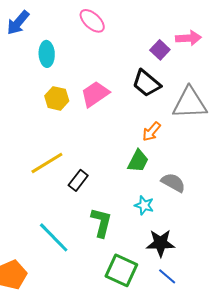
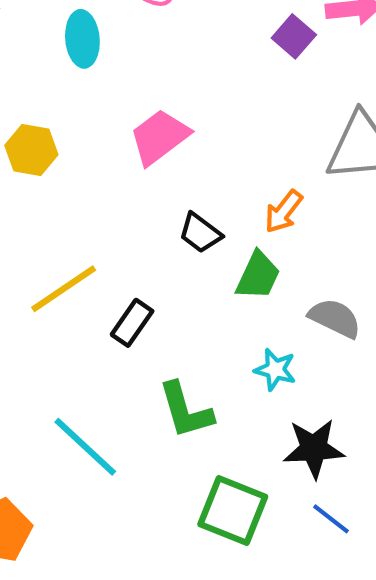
cyan ellipse: (47, 54) -> (82, 39), moved
black trapezoid: (147, 83) -> (200, 233), moved, size x0.7
yellow hexagon: (57, 98) -> (31, 150), moved
green L-shape: (101, 222) -> (186, 410), turned 152

